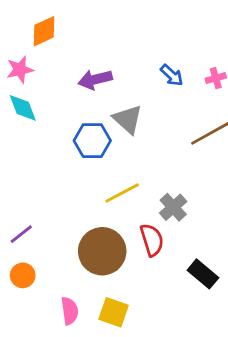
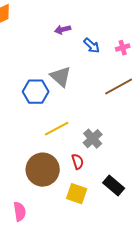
purple arrow: (95, 79) -> (63, 30), moved, size x0.7
red semicircle: (152, 240) -> (78, 162), size x0.7
yellow square: (114, 312) -> (77, 194), moved

